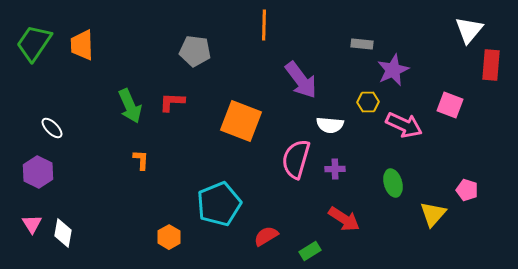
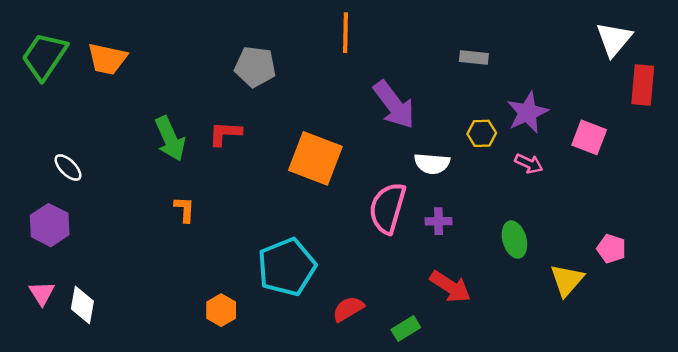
orange trapezoid: (82, 45) -> (107, 59), turned -76
purple star: (393, 70) -> (528, 112), moved
pink arrow: (404, 125) -> (529, 164), size x0.6

